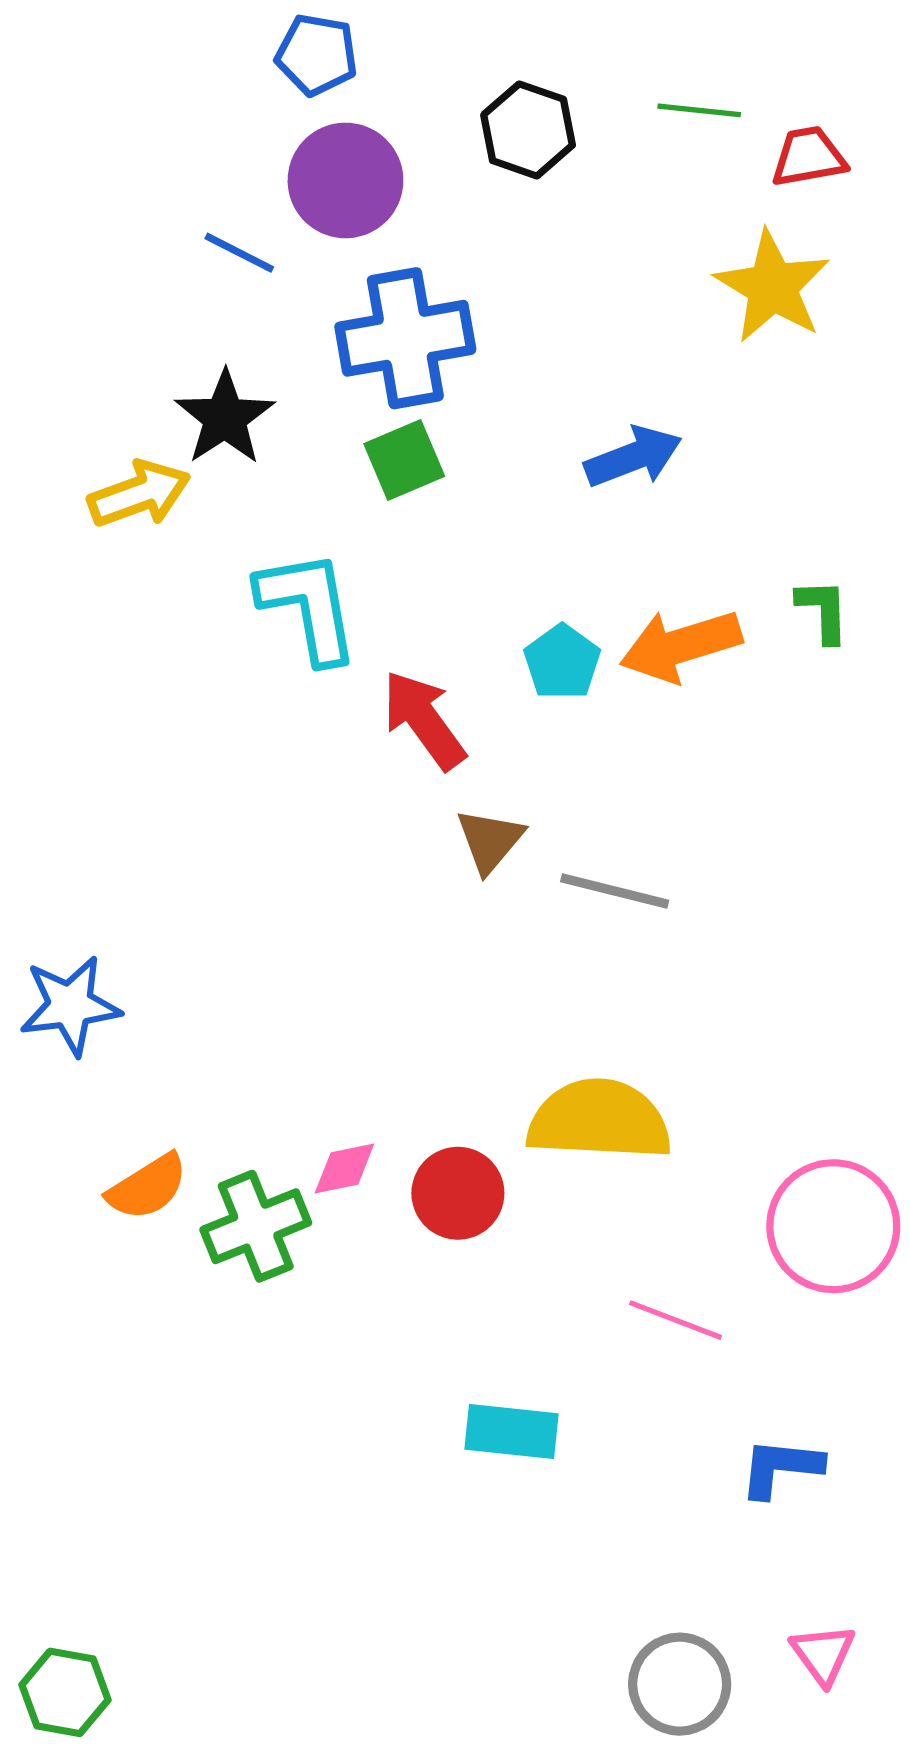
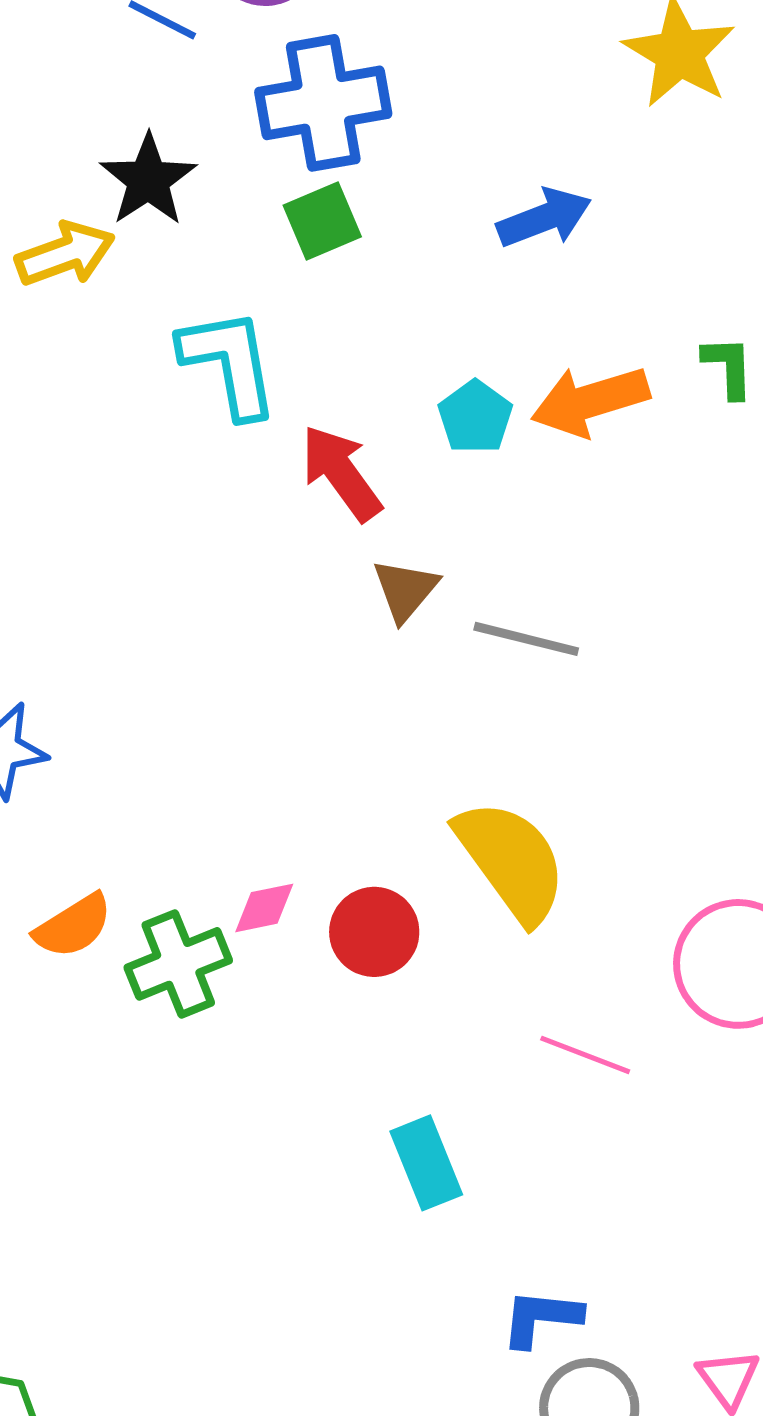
yellow semicircle: (599, 1120) -> (511, 861), turned 51
cyan rectangle: (512, 1431) -> (426, 1163), turned 62
blue L-shape: (781, 1468) -> (541, 1318), moved

